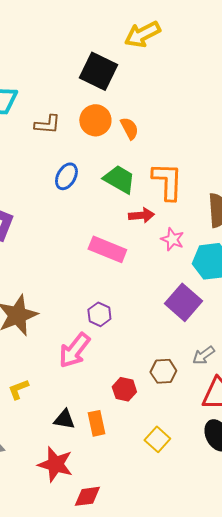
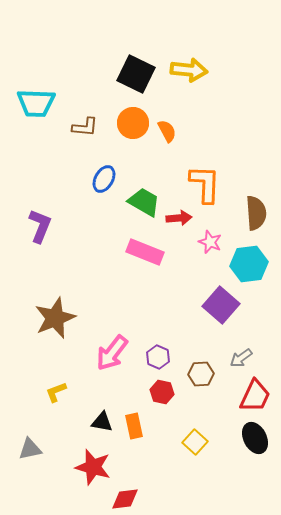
yellow arrow: (142, 34) -> (189, 70), moved, turned -147
green trapezoid: (119, 179) -> (144, 202), moved
purple hexagon: (99, 314) -> (158, 357), moved

